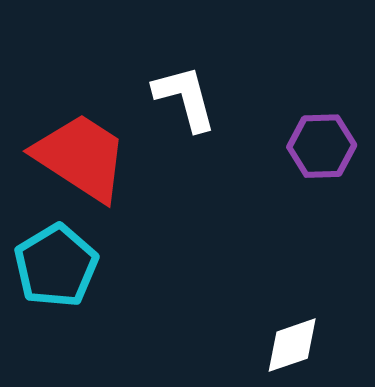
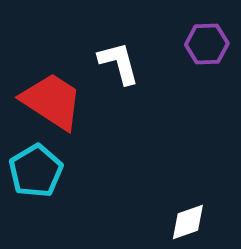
purple hexagon: (322, 146) -> (207, 44), moved

